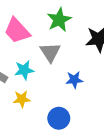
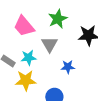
yellow star: (22, 99) -> (26, 80), size x1.5

